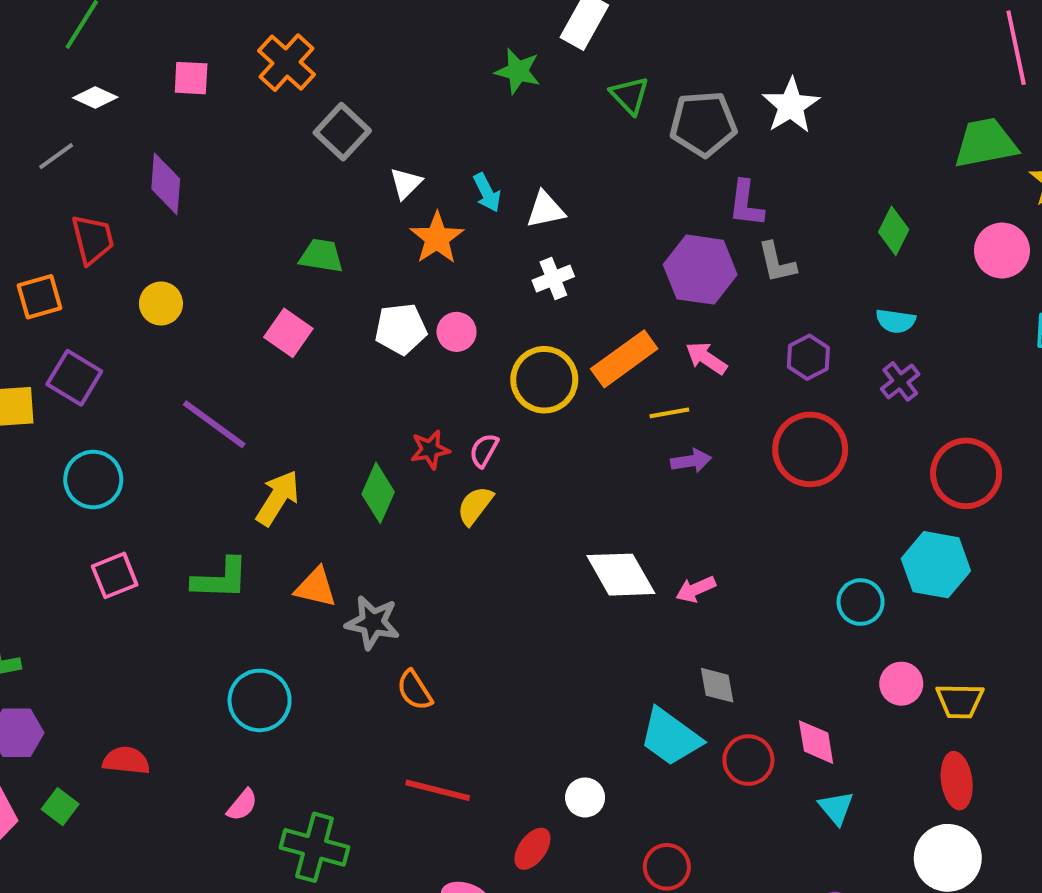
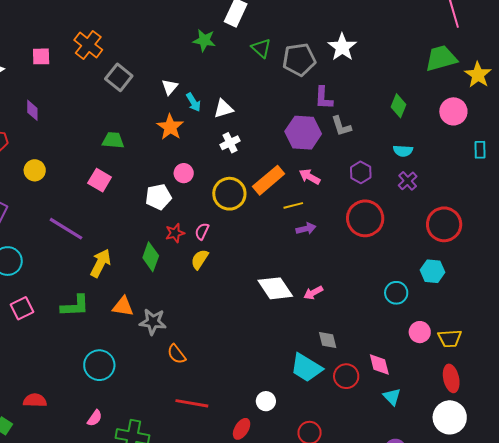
white triangle: (406, 183) -> (170, 87), moved
purple diamond: (166, 184) -> (32, 110), size x0.7
white pentagon: (401, 329) -> (158, 197), moved
cyan hexagon: (936, 565) -> (432, 271), size x0.7

